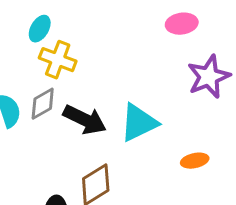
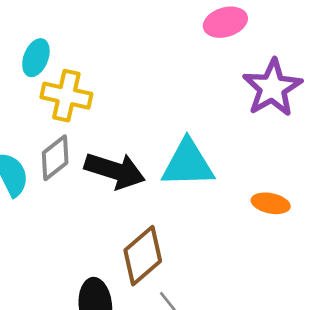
cyan triangle: (139, 123) -> (188, 164), turned 33
orange ellipse: (195, 161) -> (271, 203), turned 32

